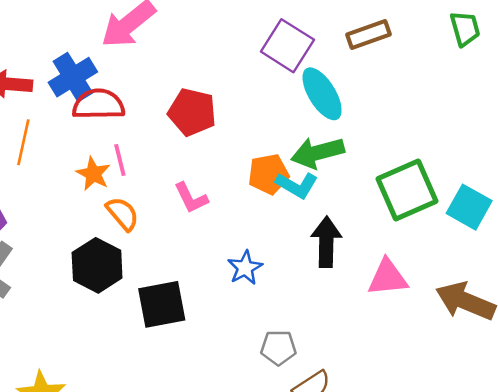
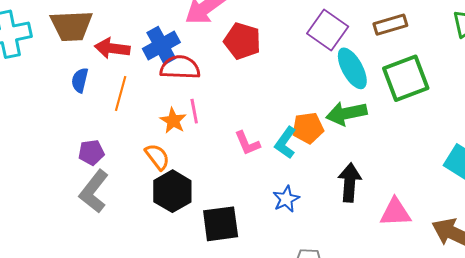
red pentagon: (192, 112) -> (242, 41), moved
cyan L-shape: (297, 185) -> (285, 143), moved, turned 92
green square: (407, 190) -> (406, 78), moved
orange semicircle: (122, 214) -> (157, 157), moved

